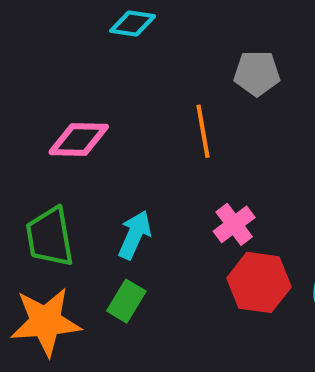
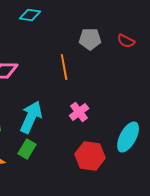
cyan arrow: (135, 235) -> (31, 117), size x1.4
red hexagon: (259, 282) -> (90, 156), moved

